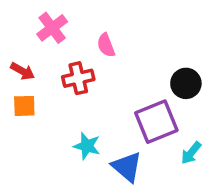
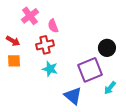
pink semicircle: (106, 45) -> (53, 26), moved
cyan star: (87, 146) -> (50, 69), moved

